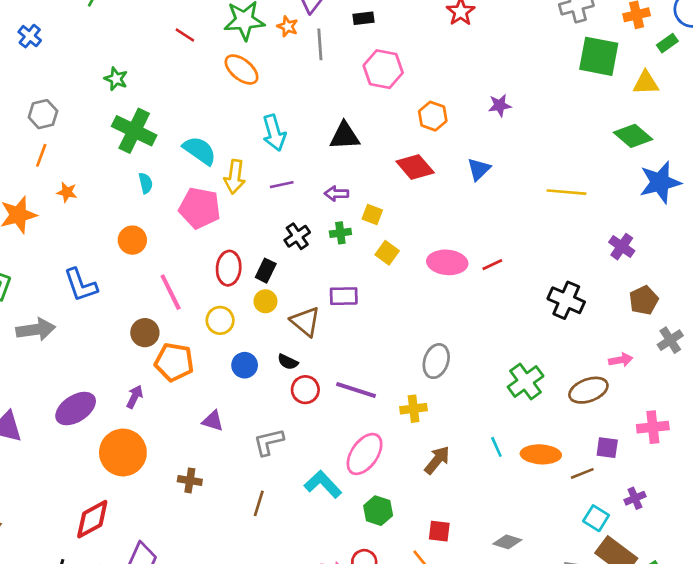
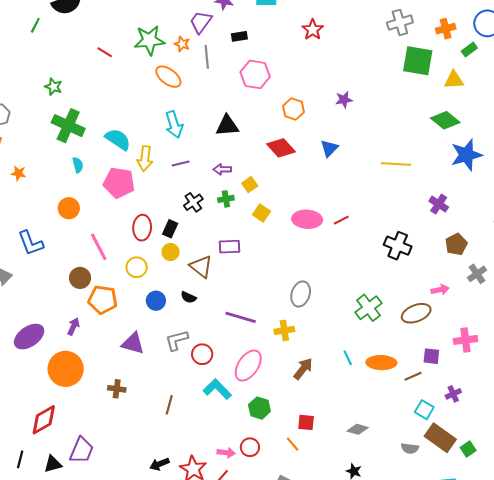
orange ellipse: (242, 70) -> (168, 77), moved
yellow square: (372, 215) -> (250, 185), turned 35
red circle: (305, 390) -> (202, 354), moved
purple triangle: (213, 421) -> (133, 343), size x1.4
gray L-shape: (269, 442) -> (177, 340), moved

